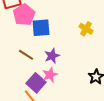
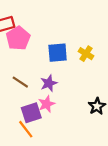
blue square: (41, 28) -> (58, 53), moved
purple square: (36, 83) -> (31, 113), turned 30

